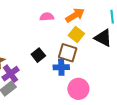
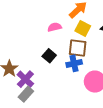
pink semicircle: (47, 17) -> (54, 27), moved

